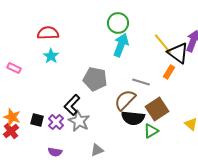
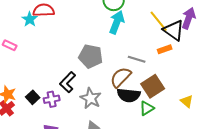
cyan star: (51, 56) -> (30, 19), moved
orange rectangle: (169, 72) -> (165, 49), turned 40
black square: (37, 120) -> (33, 97), turned 32
gray star: (79, 121) -> (91, 98), moved
purple cross: (56, 122) -> (52, 99), turned 35

